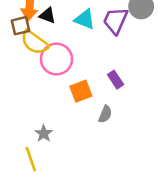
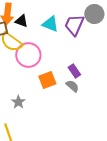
gray semicircle: (105, 114) -> (72, 86), moved, turned -72
gray star: (44, 133) -> (18, 102), moved

